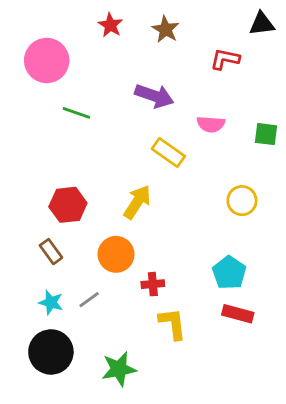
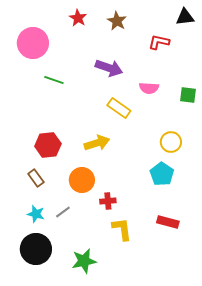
yellow arrow: (137, 202) -> (97, 143), turned 40
cyan pentagon: (229, 273) -> (162, 174), moved

